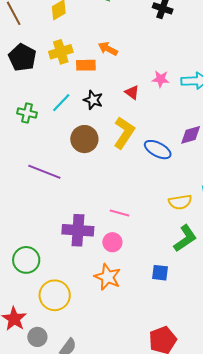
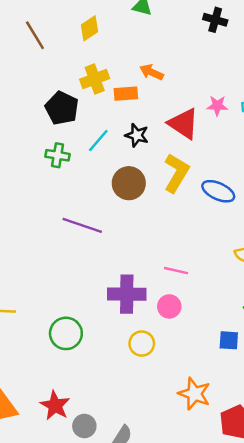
black pentagon: (22, 57) -> (62, 108), moved
red triangle: (132, 92) -> (183, 124), size x1.8
orange star: (108, 277) -> (194, 394), moved
yellow circle: (55, 295) -> (142, 344), moved, size x0.7

